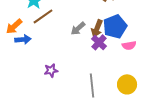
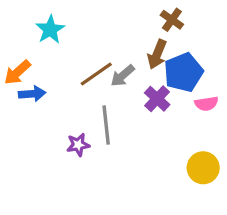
brown line: (43, 16) -> (96, 74), moved
brown arrow: (97, 28) -> (157, 54), moved
gray line: (92, 85) -> (106, 125), moved

